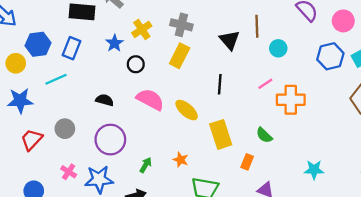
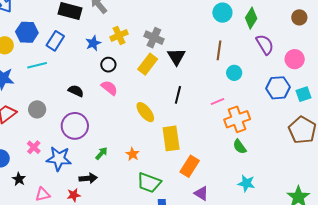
black triangle: (230, 40) -> (176, 57), moved
pink semicircle: (150, 99) -> (109, 88), moved, size x0.7
orange cross: (291, 100) -> (237, 119), turned -30
green semicircle: (264, 135) -> (240, 147), moved
orange rectangle: (247, 162) -> (190, 166), size x1.5

